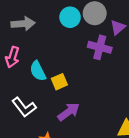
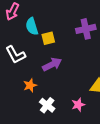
purple cross: (100, 47) -> (86, 29), moved, turned -36

